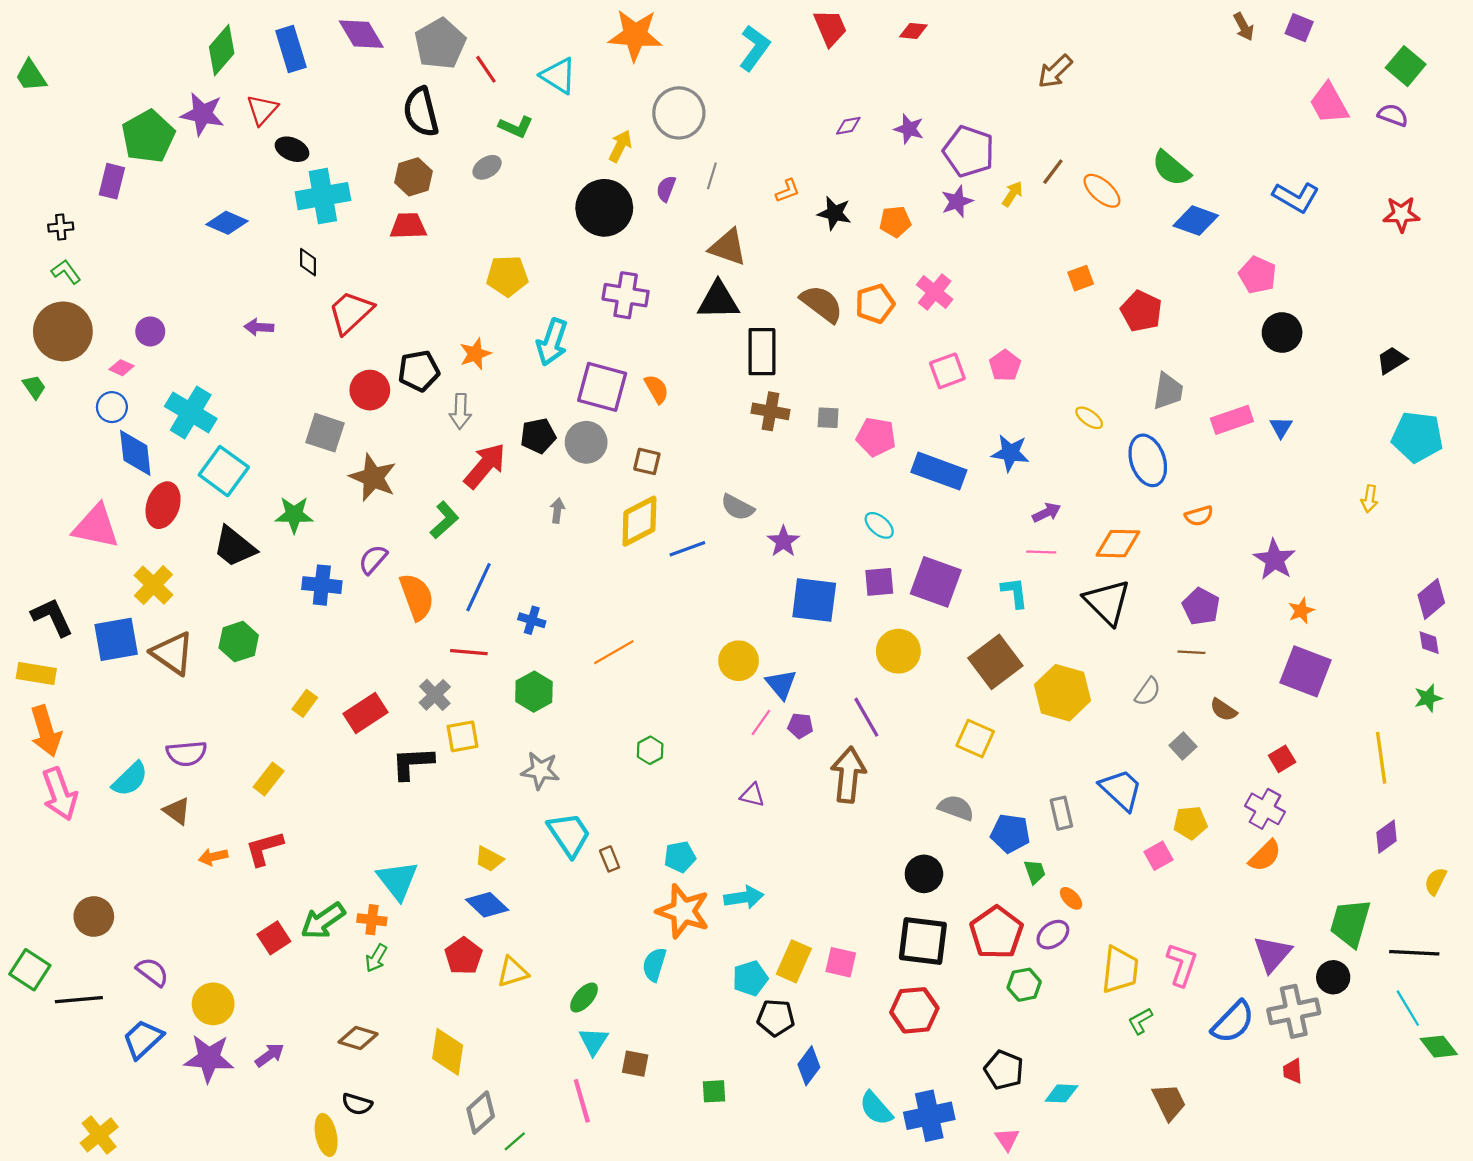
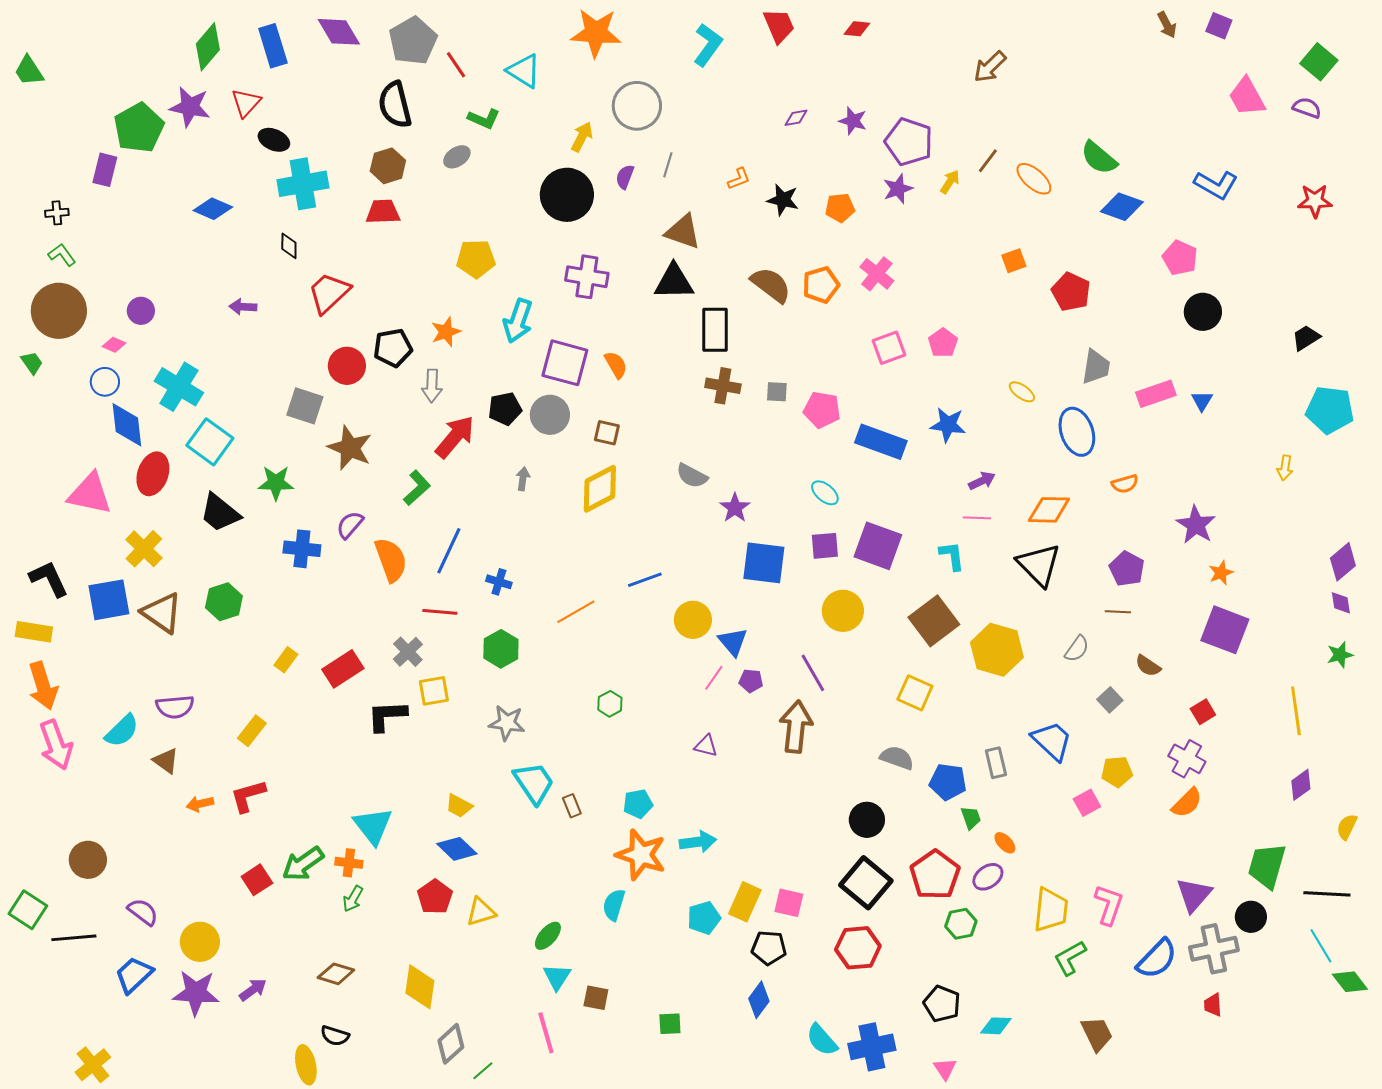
blue line: (687, 549) -> (645, 580), moved
black square: (923, 941) -> (866, 883), turned 33
black pentagon: (776, 1018) -> (769, 948), moved
green L-shape: (1140, 1021) -> (1070, 958), size x1.4

